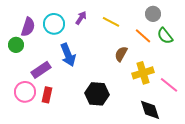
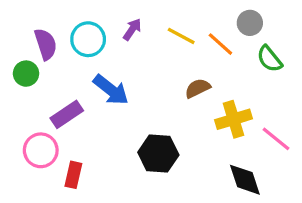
purple semicircle: (28, 27) -> (46, 44), turned -36
orange line: (143, 36) -> (220, 44), moved
brown semicircle: (121, 54) -> (198, 88), turned 35
blue arrow: (68, 55) -> (111, 90), turned -30
red rectangle: (47, 95) -> (73, 175), moved

